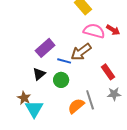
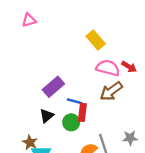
brown arrow: (81, 52) -> (111, 91), moved
red rectangle: (108, 72) -> (82, 112), moved, turned 42

